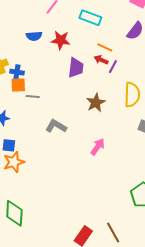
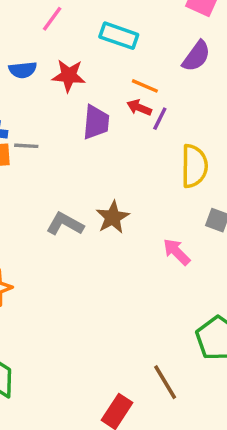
gray line: (33, 97) -> (26, 146), moved
brown star: (96, 103) -> (113, 217), moved
pink arrow: (98, 147) -> (177, 252), moved, turned -78
brown line: (113, 233) -> (165, 382), moved

